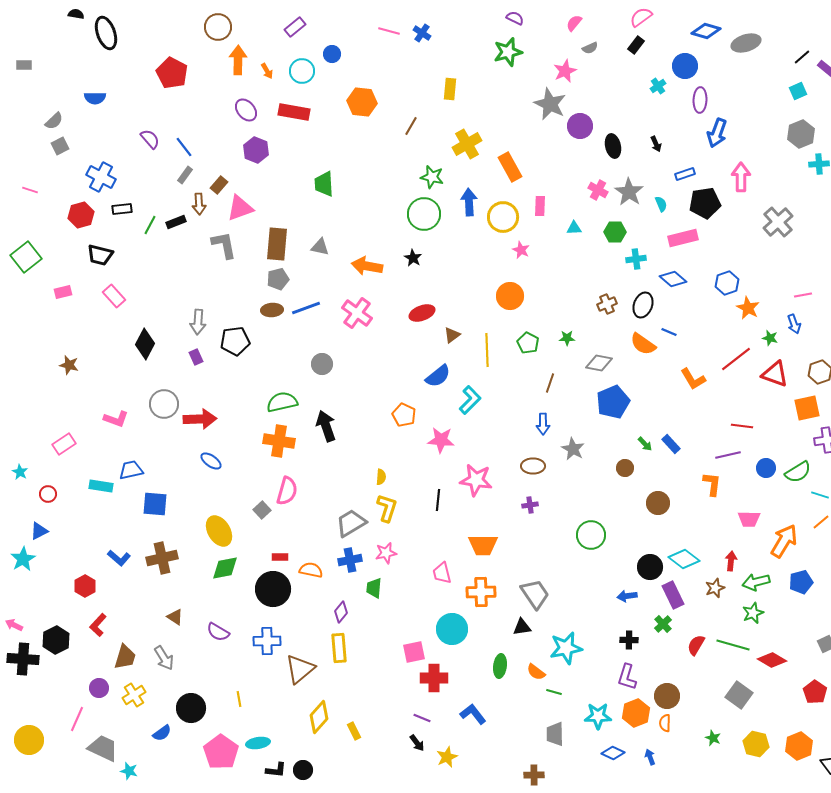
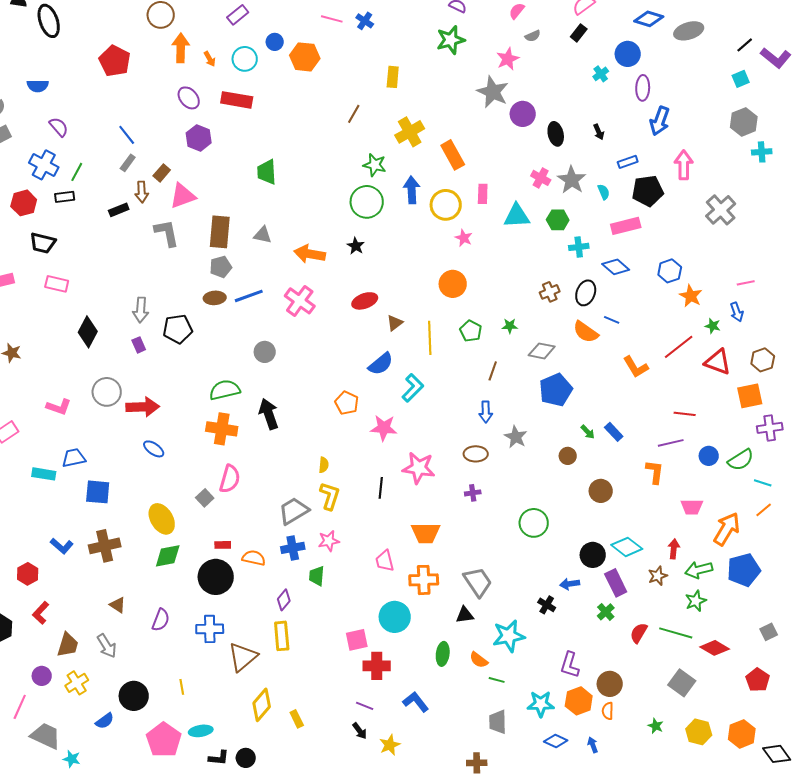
orange hexagon: (362, 102) -> (305, 57), moved
purple semicircle: (150, 139) -> (59, 127), moved
green line: (150, 225) -> (77, 172), moved
cyan triangle: (574, 228) -> (517, 216), size x1.8
pink rectangle: (114, 296) -> (57, 284), turned -35
blue pentagon: (801, 582) -> (744, 570), size x1.4
purple semicircle: (218, 632) -> (161, 620), turned -100
black cross: (629, 640) -> (547, 605), moved, turned 30

